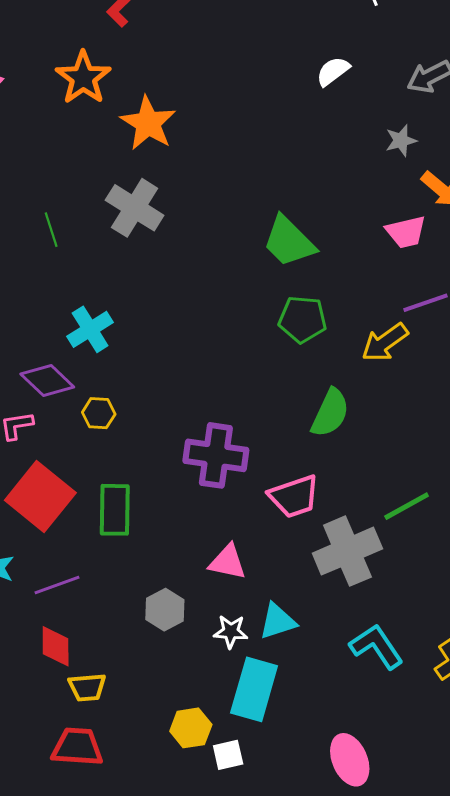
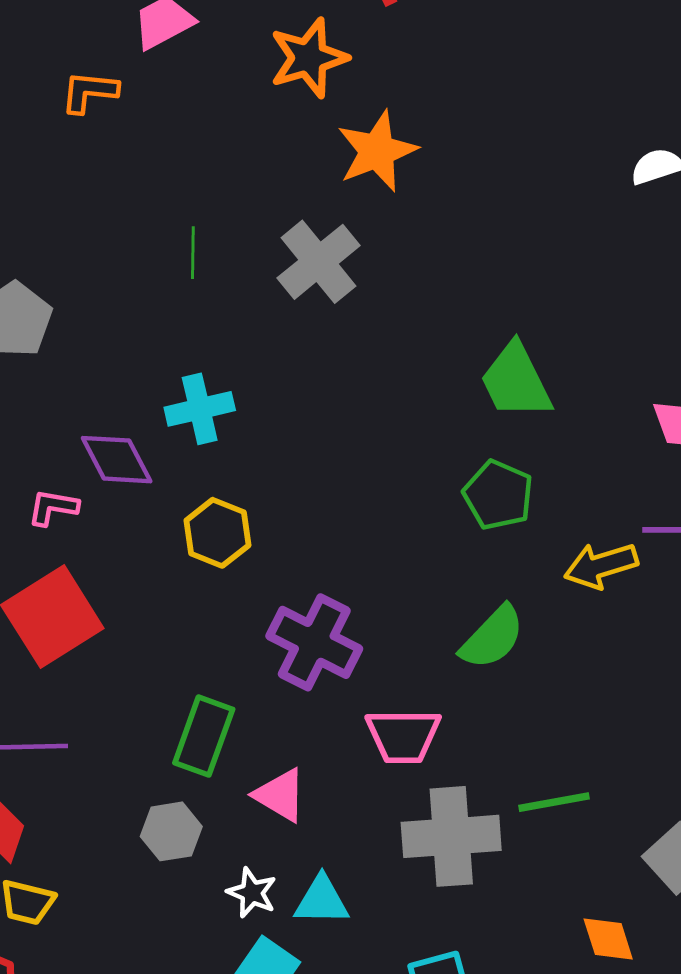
yellow hexagon: (99, 413) -> (217, 533), moved, size x1.4
green rectangle: (115, 510) -> (204, 736), moved

